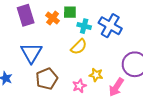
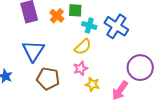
yellow star: (96, 75) -> (92, 84), moved
brown pentagon: (47, 79) -> (48, 79), turned 30
pink star: (79, 86) -> (81, 68), moved

